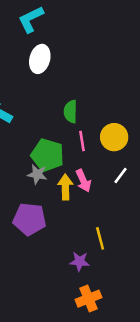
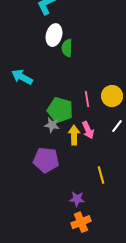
green semicircle: (71, 111) -> (67, 48), moved
purple star: (80, 261) -> (77, 199), moved
orange cross: (88, 299) -> (81, 222), moved

